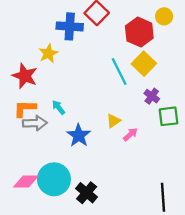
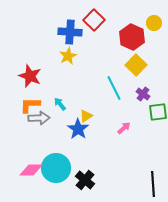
yellow star: (48, 53) -> (68, 56), moved
cyan line: (119, 71) -> (114, 88), moved
yellow triangle: (114, 121) -> (86, 116), moved

